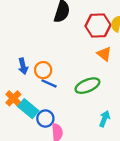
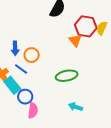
orange triangle: (104, 54) -> (75, 40), moved
blue line: (49, 83) -> (21, 69), moved
cyan arrow: (104, 119) -> (75, 107), turned -104

